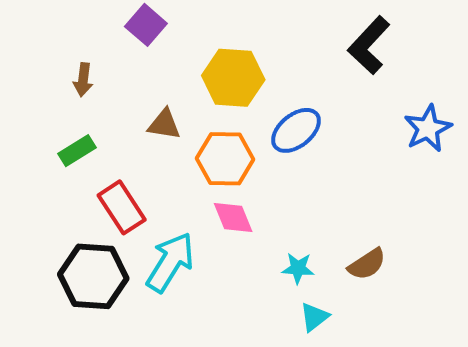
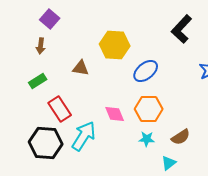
purple square: (146, 25) -> (50, 19), moved
orange hexagon: (225, 159) -> (149, 109), moved
cyan triangle: (314, 317) -> (169, 163), moved

